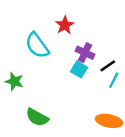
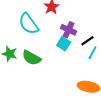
green semicircle: (37, 117) -> (32, 58), moved

